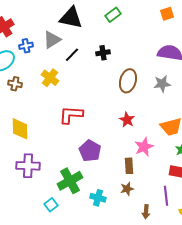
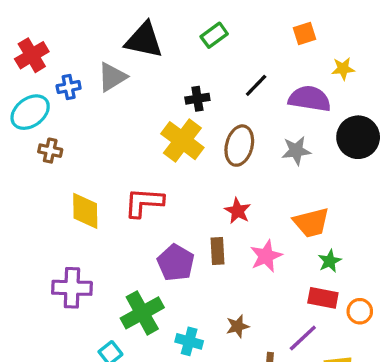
black line: (72, 55) -> (256, 85), moved
yellow cross: (50, 78) -> (182, 141), moved, size x1.4
yellow diamond: (20, 129) -> (85, 211), moved
brown rectangle: (129, 166) -> (218, 251), moved
purple line: (166, 196) -> (303, 338), turned 54

